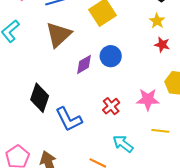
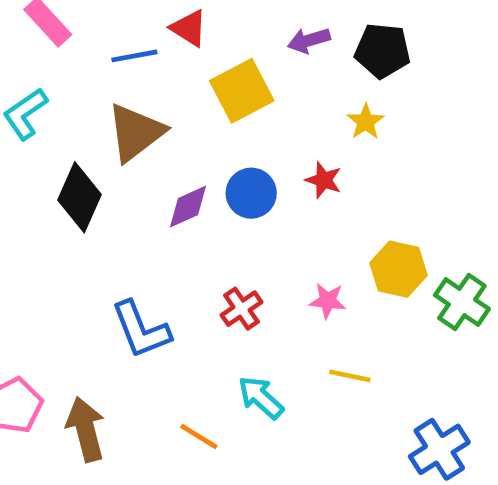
red star: (162, 45) -> (324, 180), moved
black diamond: (40, 98) -> (80, 197), moved
pink star: (148, 99) -> (328, 301), size x0.7

